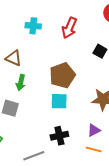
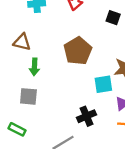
cyan square: (59, 101) -> (103, 84), moved

